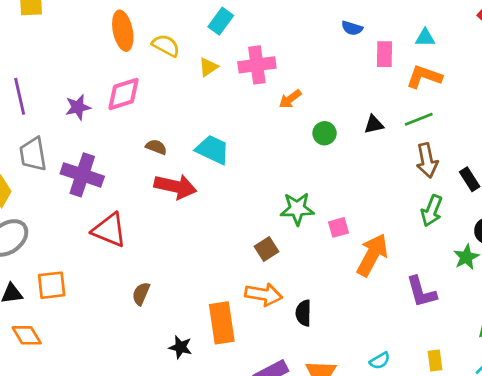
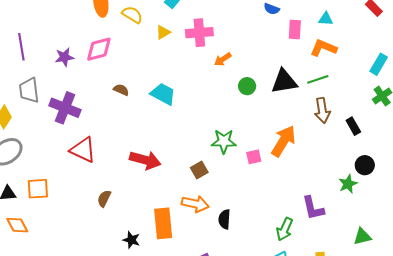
black triangle: (374, 124) -> (284, 82), size x1.8
red arrow: (175, 186) -> (145, 160), moved
green arrow: (432, 211) -> (285, 229), moved
orange arrow: (372, 255) -> (283, 141), moved

